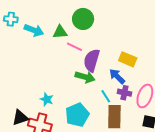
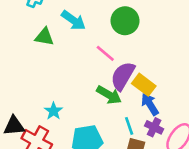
cyan arrow: (34, 30) -> (73, 20), moved
green triangle: (60, 32) -> (44, 37), moved
yellow rectangle: (128, 59) -> (144, 85), moved

